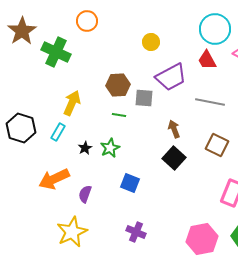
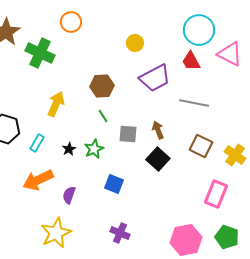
gray square: (144, 98) -> (128, 134), moved
green line: (119, 115) -> (103, 116), turned 48
cyan rectangle: (58, 132) -> (37, 143), moved

